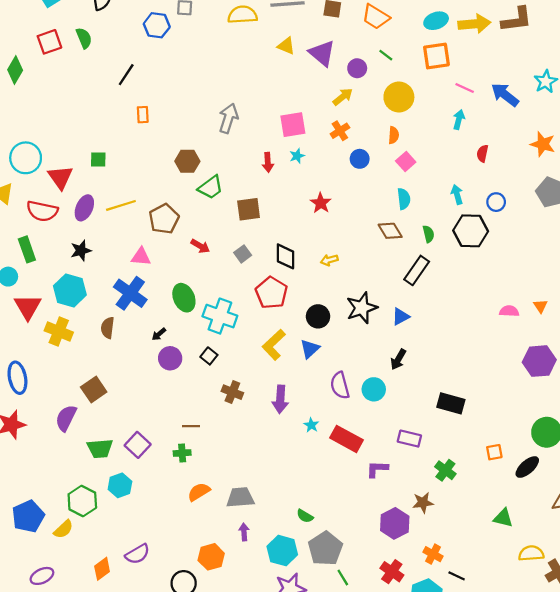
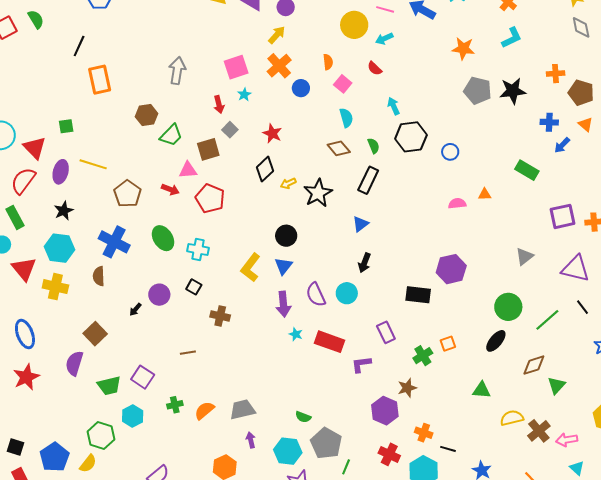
yellow circle: (399, 97) -> (354, 25), moved
orange rectangle: (143, 115) -> (100, 80), size x1.8
cyan arrow: (459, 120) -> (384, 39), turned -120
orange cross: (340, 131) -> (279, 66), size x1.4
red semicircle: (482, 154) -> (375, 68), moved, turned -49
blue circle: (496, 202) -> (450, 152), moved
yellow line: (121, 205) -> (93, 164), turned 44
red semicircle: (42, 211) -> (23, 181), turned 124
brown pentagon: (164, 219) -> (127, 194), moved
gray square: (243, 254) -> (230, 130), moved
black diamond: (285, 256) -> (265, 169), moved, turned 55
pink triangle: (141, 257) -> (188, 170), moved
red pentagon: (271, 293) -> (210, 198), moved
orange triangle: (540, 306) -> (485, 194), turned -48
black star: (362, 308) -> (318, 193), moved
cyan cross: (220, 316) -> (198, 249), size x0.7
black arrow: (159, 334) -> (135, 309), moved
purple hexagon: (539, 361) -> (451, 269), moved
purple arrow: (280, 399) -> (283, 304), moved
purple rectangle: (409, 439) -> (386, 332), turned 60
orange square: (494, 452) -> (448, 344), moved
green cross: (182, 453) -> (175, 405), moved
green cross: (445, 470) -> (423, 356), turned 30
green line: (343, 578) -> (346, 467), turned 63

